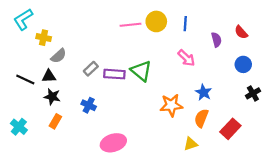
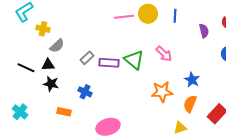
pink arrow: (186, 58) -> (164, 54), moved
orange rectangle: (55, 121) -> (64, 112), moved, turned 72

